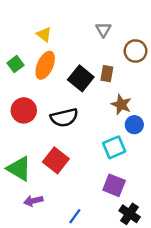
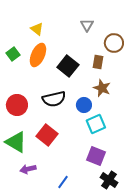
brown rectangle: (107, 74) -> (98, 62), moved
red circle: (24, 110) -> (17, 105), moved
blue circle: (134, 125) -> (84, 105), moved

